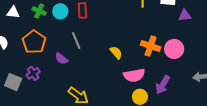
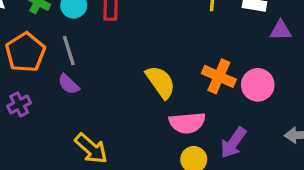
gray line: (76, 41) -> (69, 51), moved
yellow semicircle: (116, 52) -> (161, 82), size x1.5

